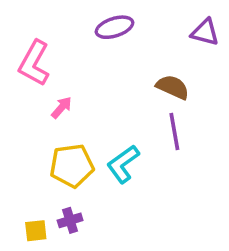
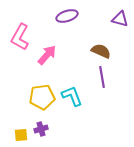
pink arrow: (62, 108) -> (47, 55), moved, size x1.5
cyan L-shape: (123, 164) -> (72, 96), turned 105

